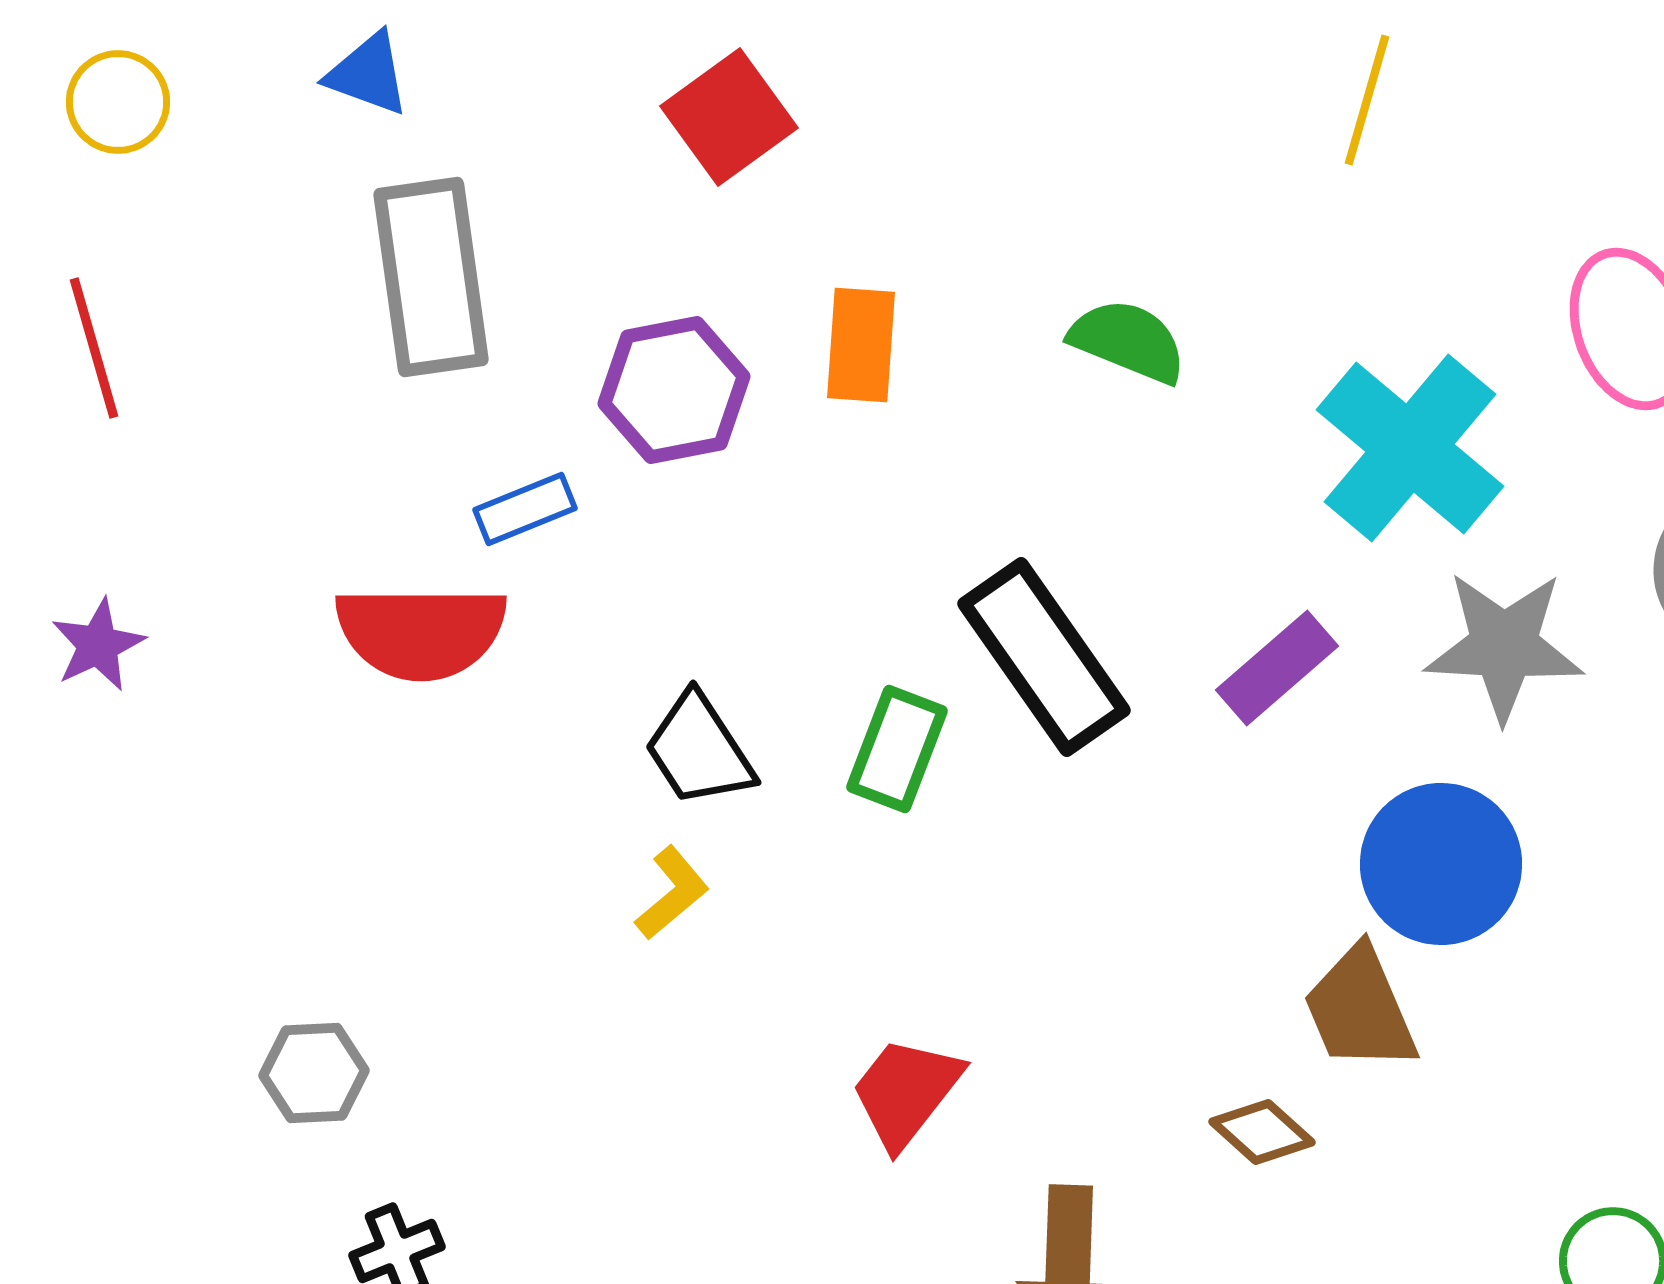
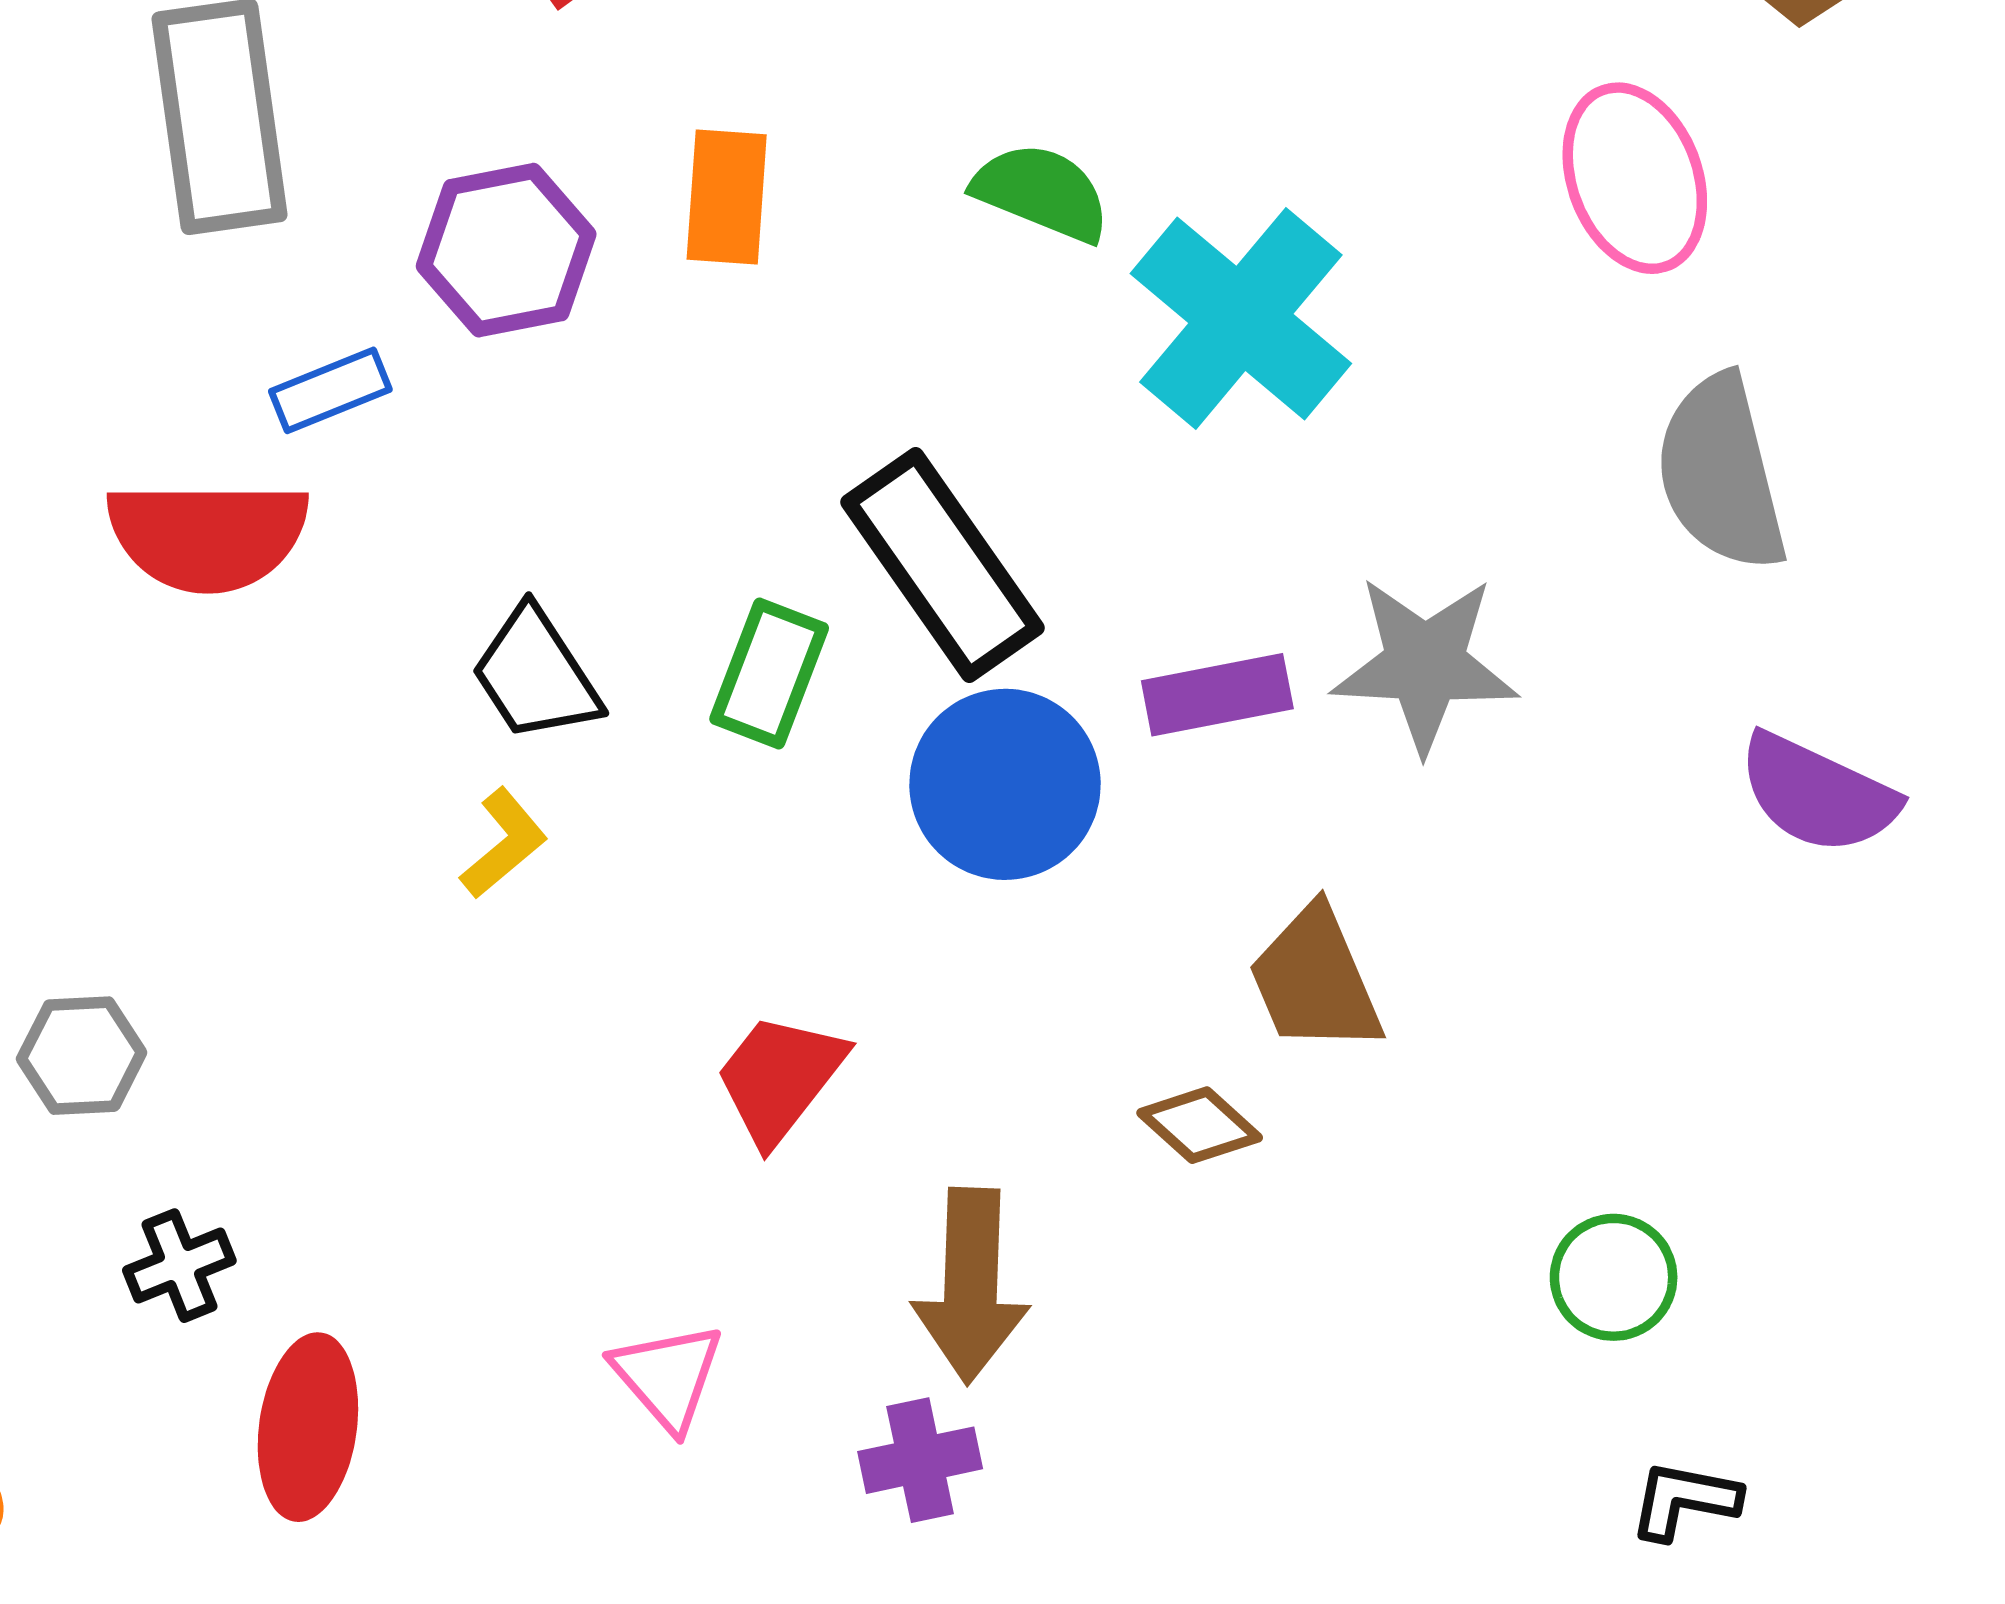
cyan cross: (1410, 448) -> (1241, 318), moved
gray star: (1504, 646) -> (1425, 664), moved
purple rectangle: (1277, 668) -> (1217, 695), moved, turned 30
blue circle: (1441, 864) -> (1005, 784), moved

